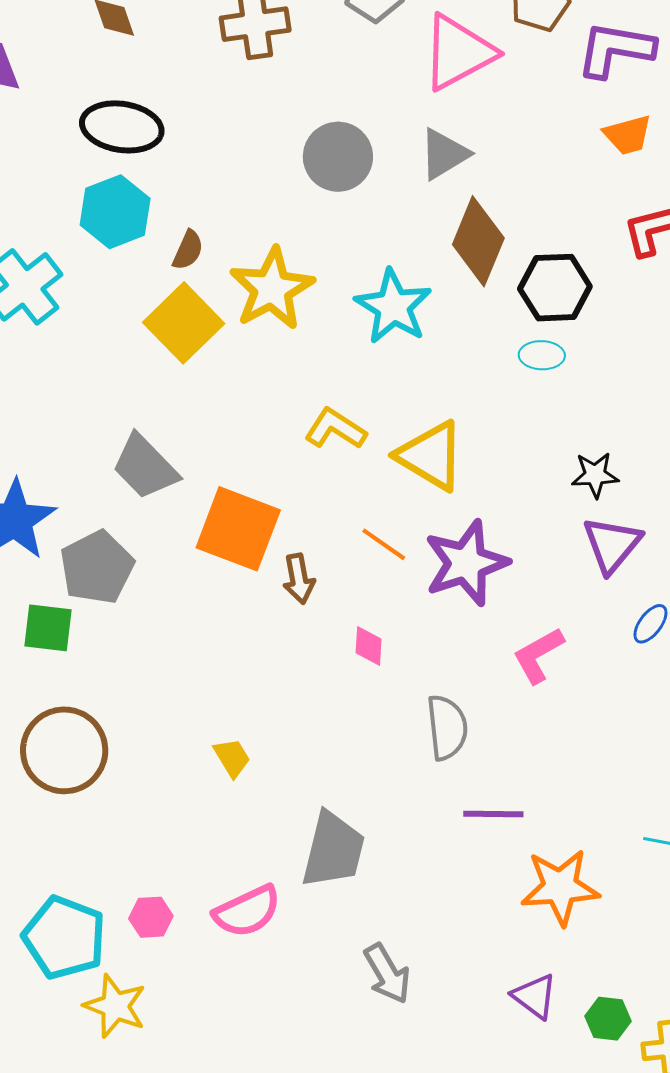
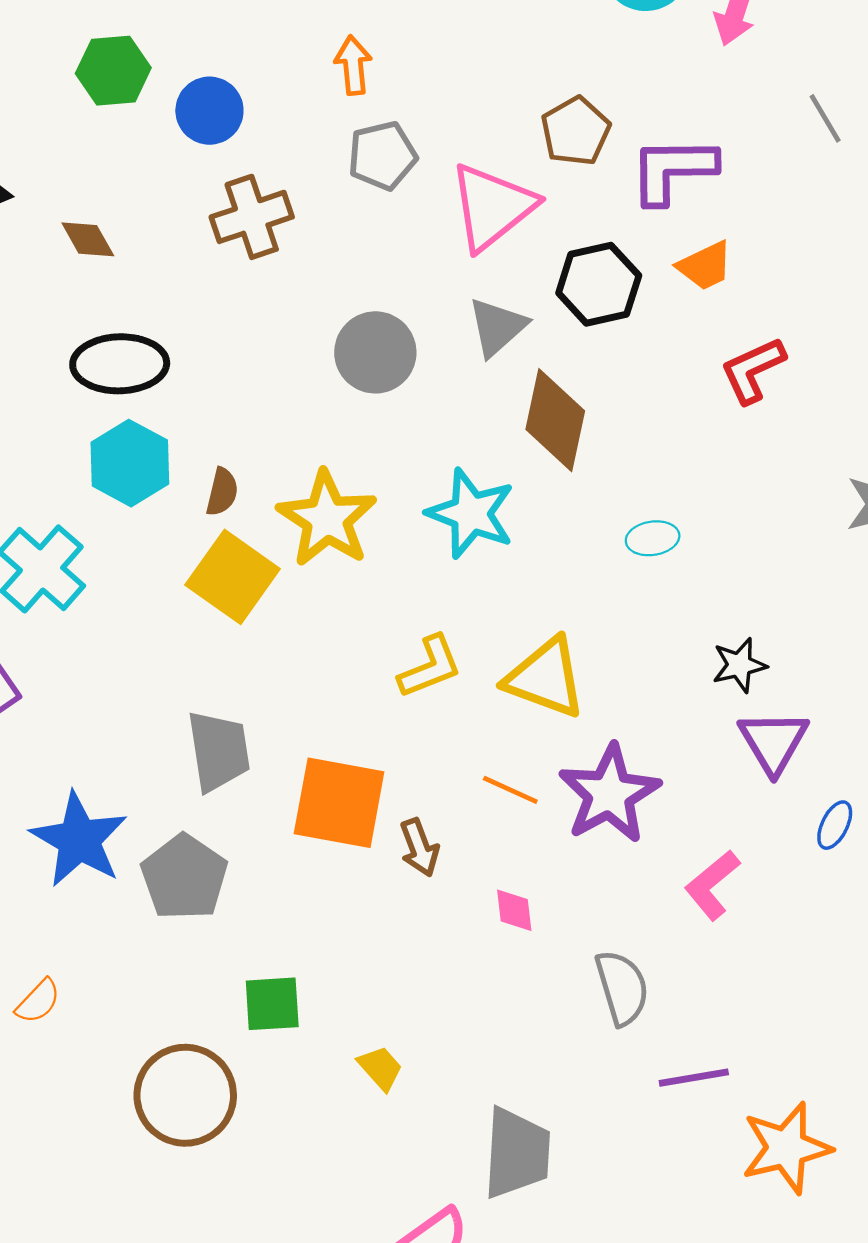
black hexagon: (555, 288) -> (599, 284), moved
yellow L-shape: (335, 429) -> (430, 667), turned 136
gray trapezoid: (145, 467) -> (219, 751), turned -134
green square: (48, 628) -> (272, 1004), moved

